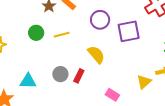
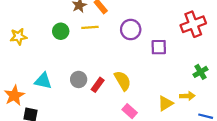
purple square: (129, 31) -> (159, 47), size x0.7
yellow line: (62, 35) -> (90, 27), moved
yellow semicircle: (96, 55) -> (123, 81), moved

